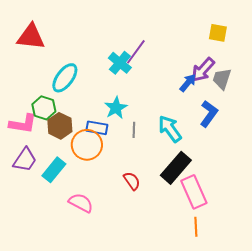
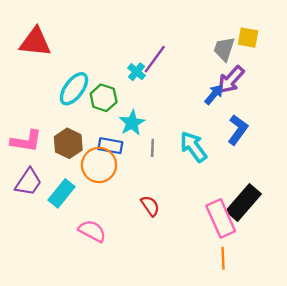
cyan cross: (120, 63) -> (137, 72), size x0.7
gray trapezoid: (222, 79) -> (224, 49), moved
green hexagon: (44, 108) -> (104, 98), moved
black rectangle: (176, 168) -> (243, 203), moved

